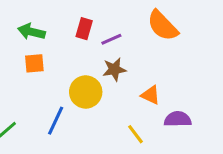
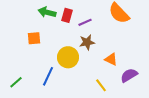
green arrow: (31, 32) -> (47, 12), moved
purple semicircle: (178, 119) -> (129, 75), turned -30

